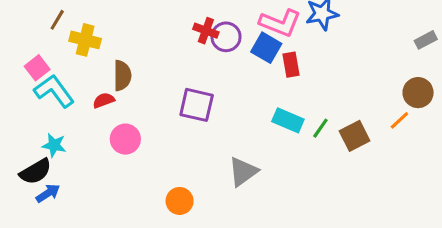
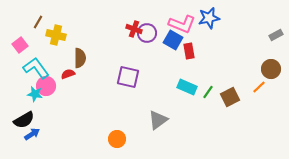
pink square: (37, 68) -> (20, 45), moved
pink circle: (125, 139) -> (46, 86), moved
cyan star: (54, 145) -> (35, 94), moved

